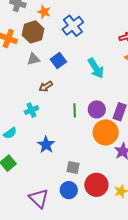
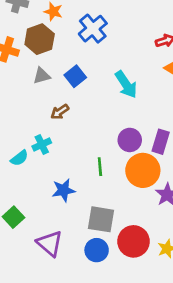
green line: (75, 110) -> (100, 167), moved
cyan semicircle: (10, 133) -> (19, 158), moved
blue star: (46, 145) -> (63, 190), turned 30
gray square: (73, 167) -> (101, 219), size x1.5
purple triangle: (39, 198) -> (50, 243), moved

